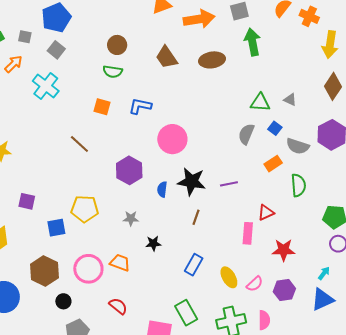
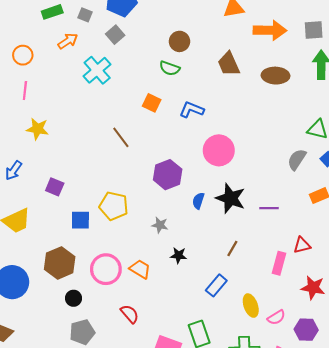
brown line: (196, 217) -> (232, 249), moved

